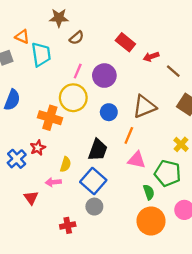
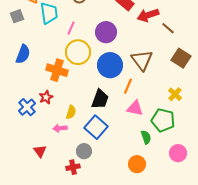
red arrow: (151, 57) -> (148, 15), size x1.5
pink line: (78, 71) -> (71, 28), moved
brown triangle: (144, 107) -> (142, 60), turned -45
blue circle: (109, 112) -> (110, 65), size x1.6
red triangle: (31, 198) -> (40, 151), moved
gray circle: (94, 207) -> (84, 151), moved
orange circle: (151, 221) -> (137, 164), moved, size x0.7

